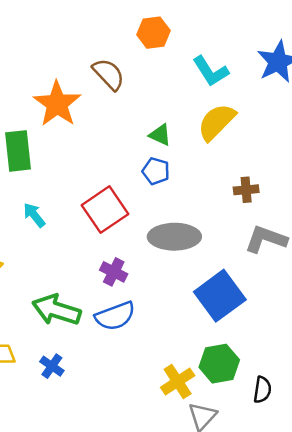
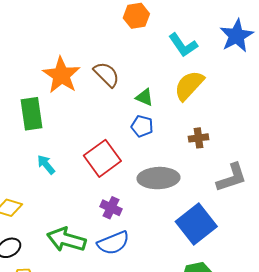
brown semicircle: (109, 74) -> (106, 74), moved
brown cross: (246, 190) -> (198, 138), moved
gray L-shape: (266, 239) -> (232, 178), turned 144

